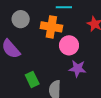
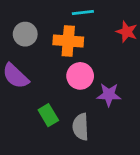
pink circle: (69, 45) -> (80, 76), moved

